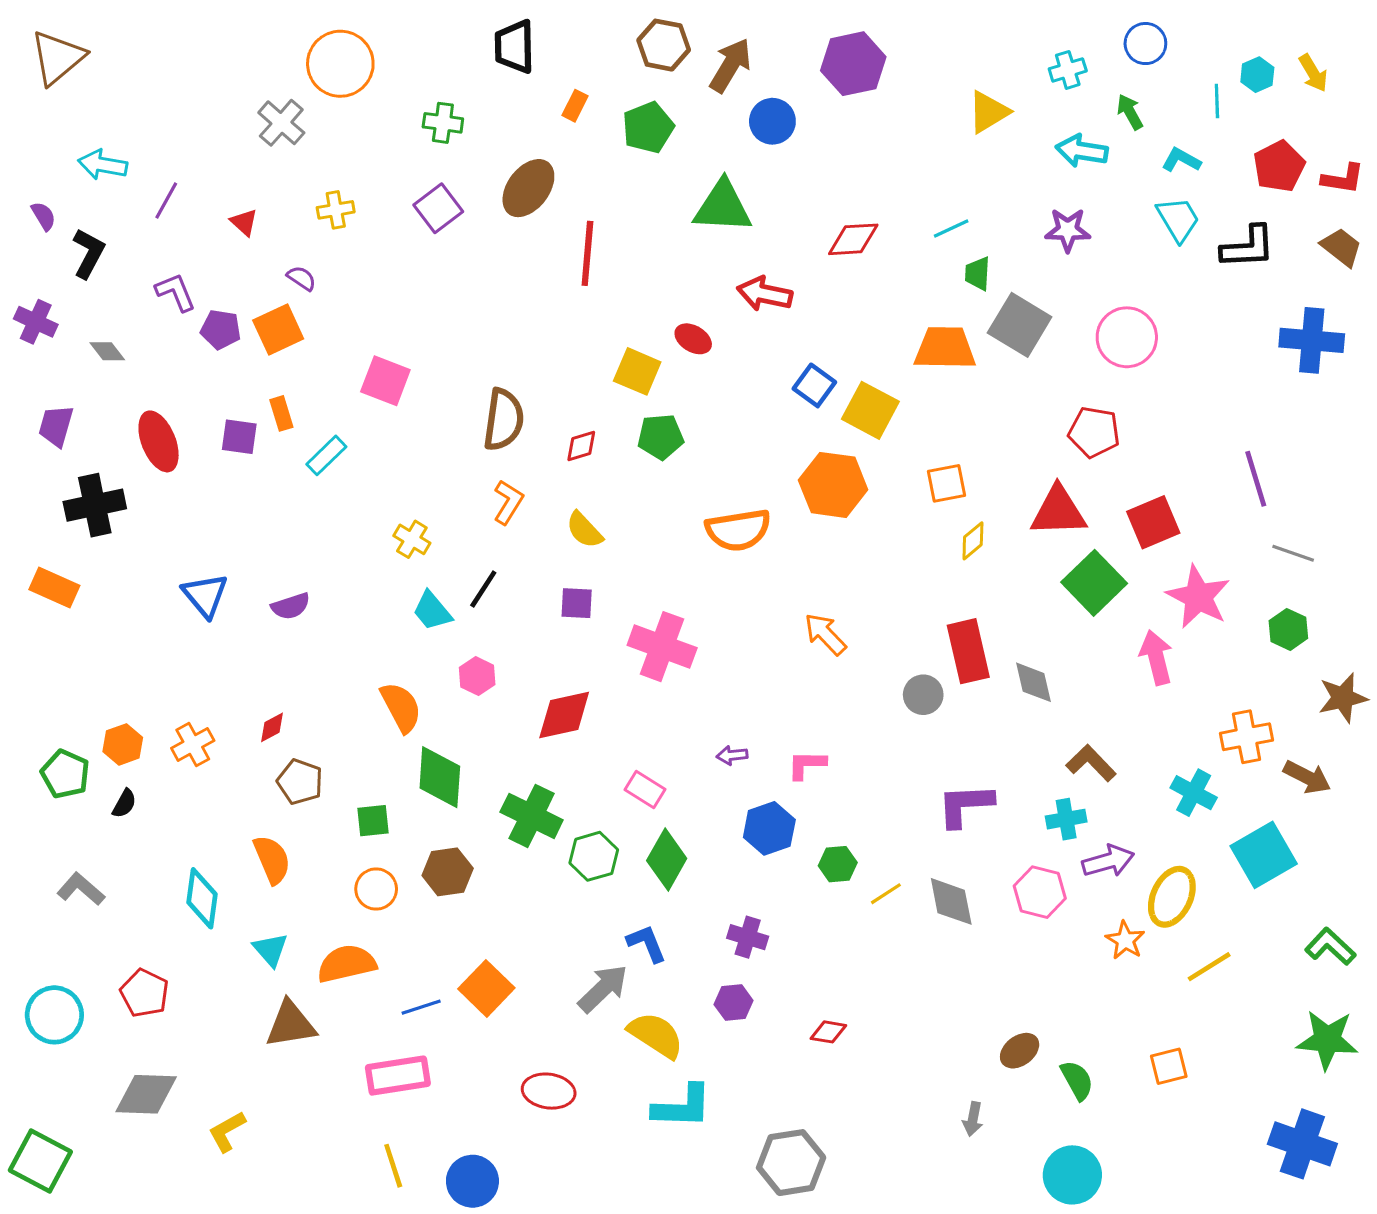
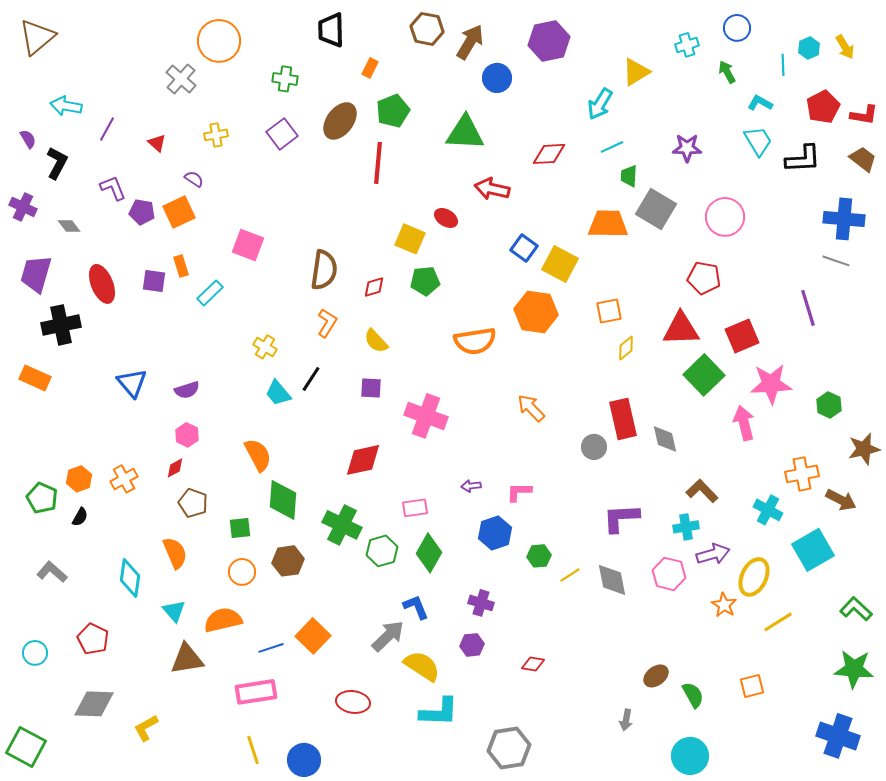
green pentagon: (648, 127) -> (393, 111), moved
cyan arrow: (1082, 151) -> (600, 104), moved, turned -68
purple trapezoid: (56, 426) -> (36, 274), size x1.4
gray line: (1293, 553) -> (836, 261), moved
pink star: (1198, 597) -> (771, 384), turned -30
pink hexagon: (477, 676) -> (187, 435), moved
pink rectangle: (645, 790) -> (415, 508), turned -40
cyan circle: (54, 1015) -> (35, 653), size x0.7

